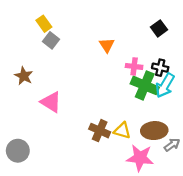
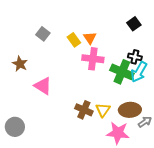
yellow rectangle: (44, 24) -> (74, 40), moved
pink cross: (134, 66) -> (93, 59), moved, size x1.5
yellow triangle: (122, 131) -> (103, 110), turned 49

